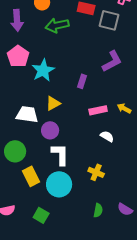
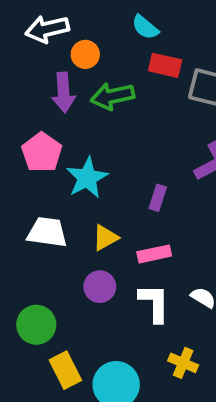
purple arrow: (17, 20) -> (63, 93), moved
pink rectangle: (98, 110) -> (154, 254), moved
white trapezoid: (27, 114) -> (47, 232), moved
white L-shape: (60, 154) -> (154, 303), moved

